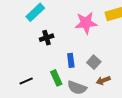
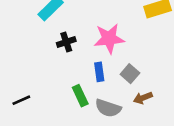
pink star: (86, 23) -> (109, 39), moved
black line: (26, 81) -> (21, 100), moved

